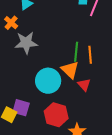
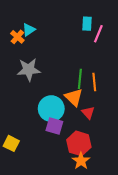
orange cross: (11, 23) -> (17, 37), moved
purple square: (21, 108) -> (54, 126), moved
red hexagon: (56, 115) -> (79, 143), moved

